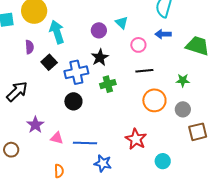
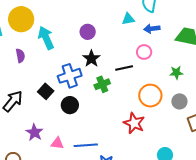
cyan triangle: (122, 23) -> (128, 19), moved, turned -48
pink circle: (138, 45) -> (144, 52), moved
black square: (49, 62) -> (46, 91), moved
black line: (144, 71) -> (124, 68), moved
red star: (136, 139) -> (134, 123), moved

